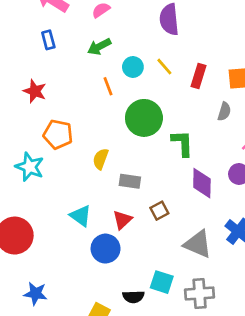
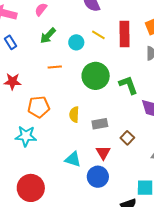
red rectangle: (198, 76) -> (125, 34), size x1.4
orange line: (108, 86) -> (55, 67), moved, turned -56

